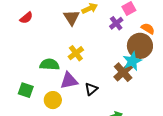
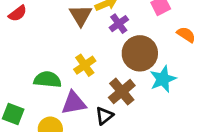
purple cross: (116, 23) -> (119, 24), moved
brown circle: (140, 46) -> (140, 53), moved
brown cross: (123, 72) -> (122, 92), moved

